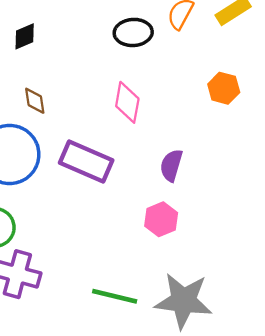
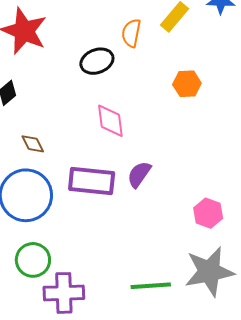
purple semicircle: (171, 165) -> (139, 174), moved, turned 36
pink hexagon: (161, 219) -> (208, 213), moved

